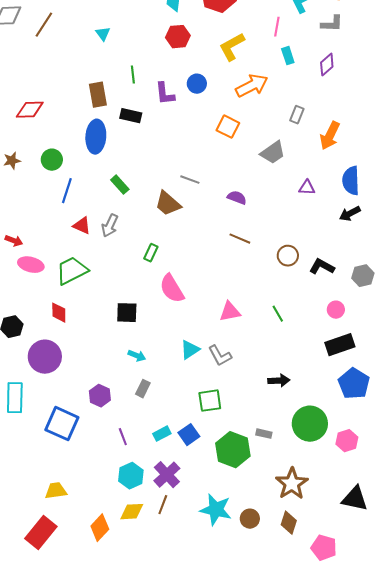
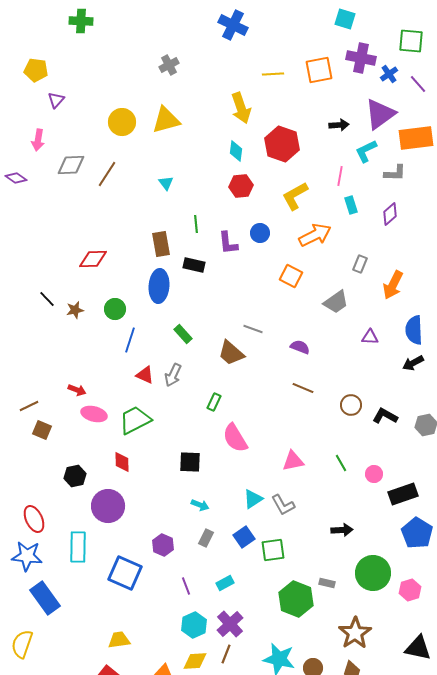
pink circle: (336, 310) -> (374, 474), moved
blue square: (189, 435) -> (244, 537), moved

